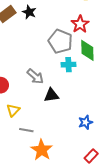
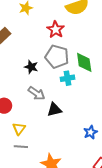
black star: (29, 12) -> (31, 67), moved
red star: (80, 24) -> (56, 29), moved
gray line: (26, 130) -> (21, 147), moved

